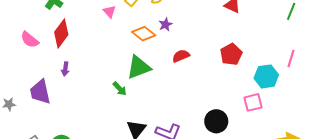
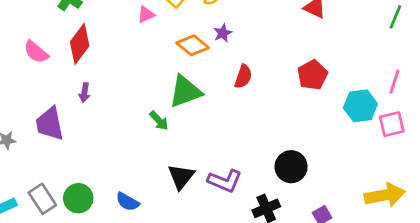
pink triangle: (109, 12) -> (146, 15), turned 48
red semicircle: (181, 56) -> (243, 76), turned 132
pink square: (253, 102) -> (392, 124), moved

